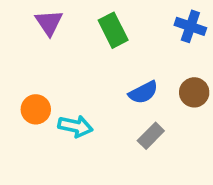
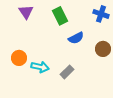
blue semicircle: (143, 92) -> (76, 38), moved
gray rectangle: (151, 136) -> (67, 72), moved

